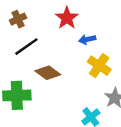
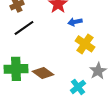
brown diamond: (48, 73) -> (43, 73), moved

